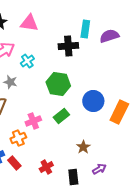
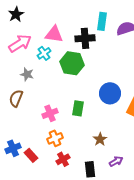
pink triangle: (29, 23) -> (54, 34), moved
green hexagon: (58, 84) -> (72, 63), moved
green rectangle: (61, 116) -> (78, 108), turned -42
orange cross: (18, 138) -> (55, 138), moved

